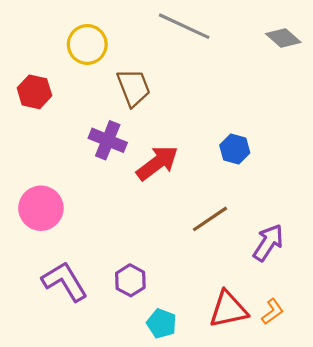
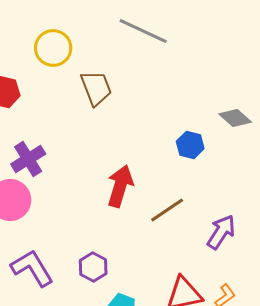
gray diamond: (283, 38) -> (235, 118), moved
purple cross: (108, 140) -> (28, 159), moved, turned 36
red arrow: (157, 163) -> (120, 186), moved, turned -36

